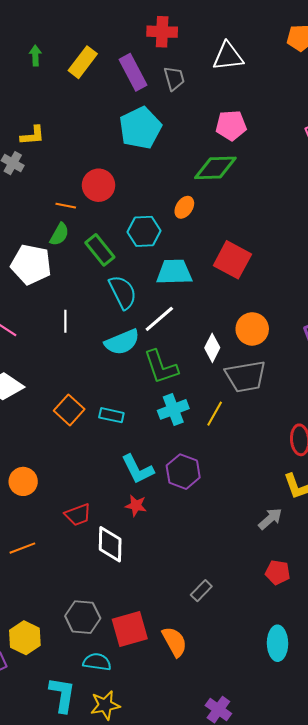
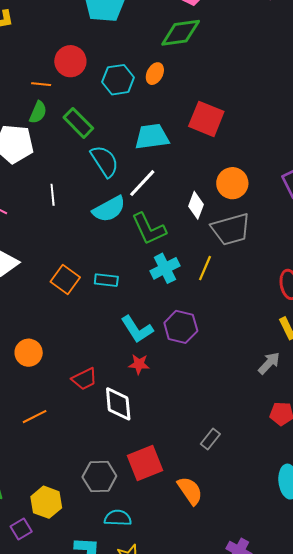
cyan hexagon: (144, 231) -> (118, 80), moved
red square: (130, 629) -> (145, 463), moved

